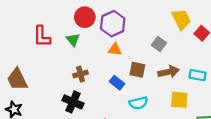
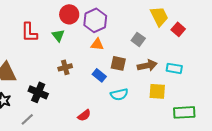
black cross: (73, 102) -> (38, 92), moved

